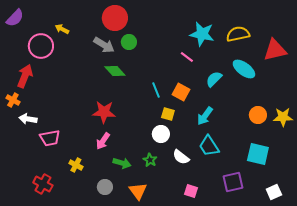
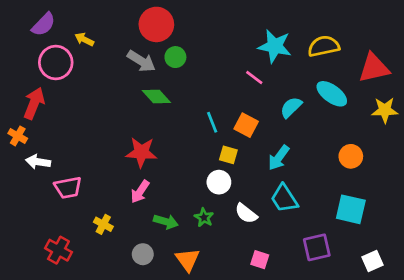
purple semicircle: (15, 18) -> (44, 24), moved
yellow star: (283, 117) -> (385, 110), moved

